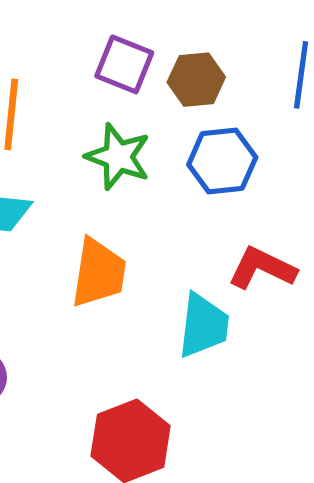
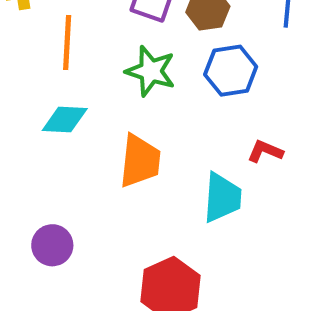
red L-shape: (262, 268) -> (265, 151), size x0.7

